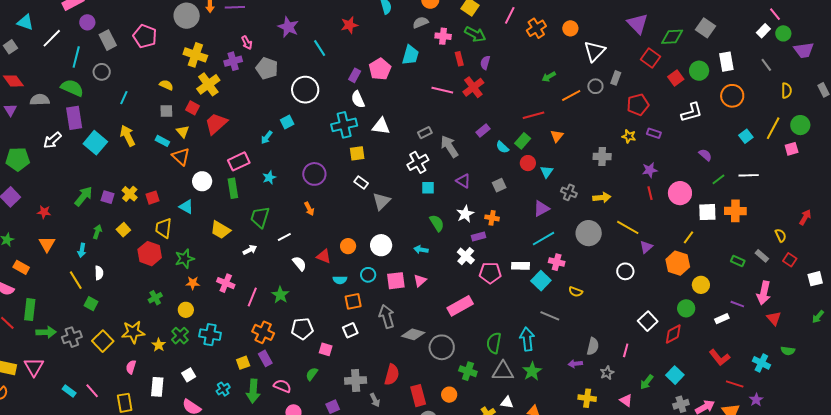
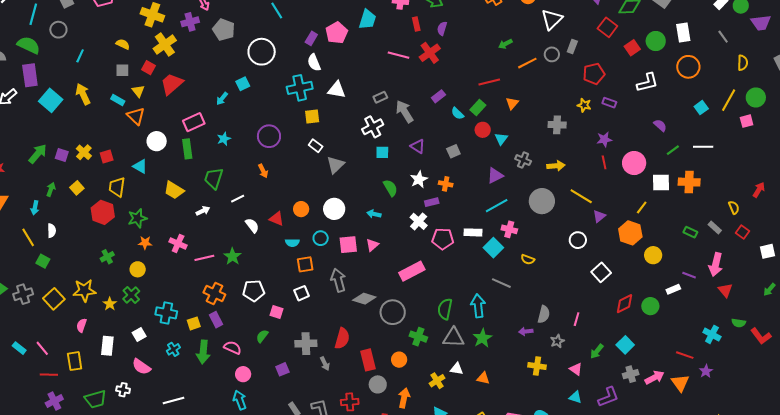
pink line: (252, 297) -> (204, 258), turned 54
green circle: (686, 308) -> (650, 306), moved
white square: (648, 321) -> (601, 272), moved
cyan cross: (210, 335) -> (166, 313), moved
red L-shape: (720, 358) -> (761, 336), moved

